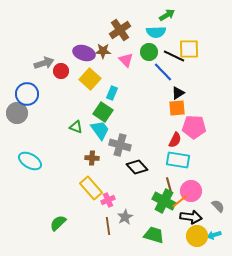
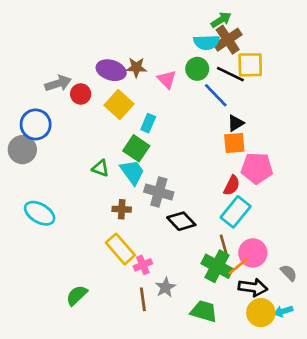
brown cross: (120, 30) -> (228, 40), moved
cyan rectangle: (178, 160) -> (236, 212), turned -60

